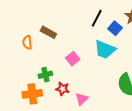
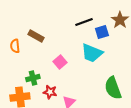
black line: (97, 18) -> (84, 22), turned 42
blue square: (115, 28) -> (102, 32), turned 32

